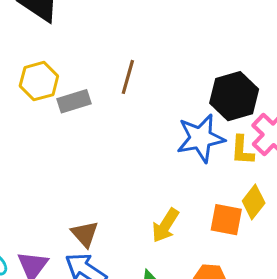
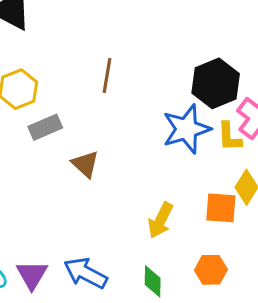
gray rectangle: (74, 101) -> (45, 127), moved
brown triangle: (85, 234) -> (85, 164), moved

